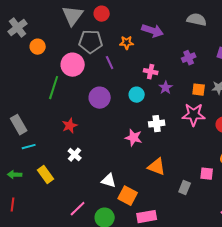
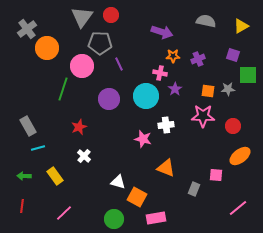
orange star: (127, 43) -> (173, 56), moved
orange circle: (38, 47) -> (47, 48), size x1.5
cyan circle: (137, 95) -> (146, 96), size x1.6
pink line: (78, 209) -> (64, 213), moved

